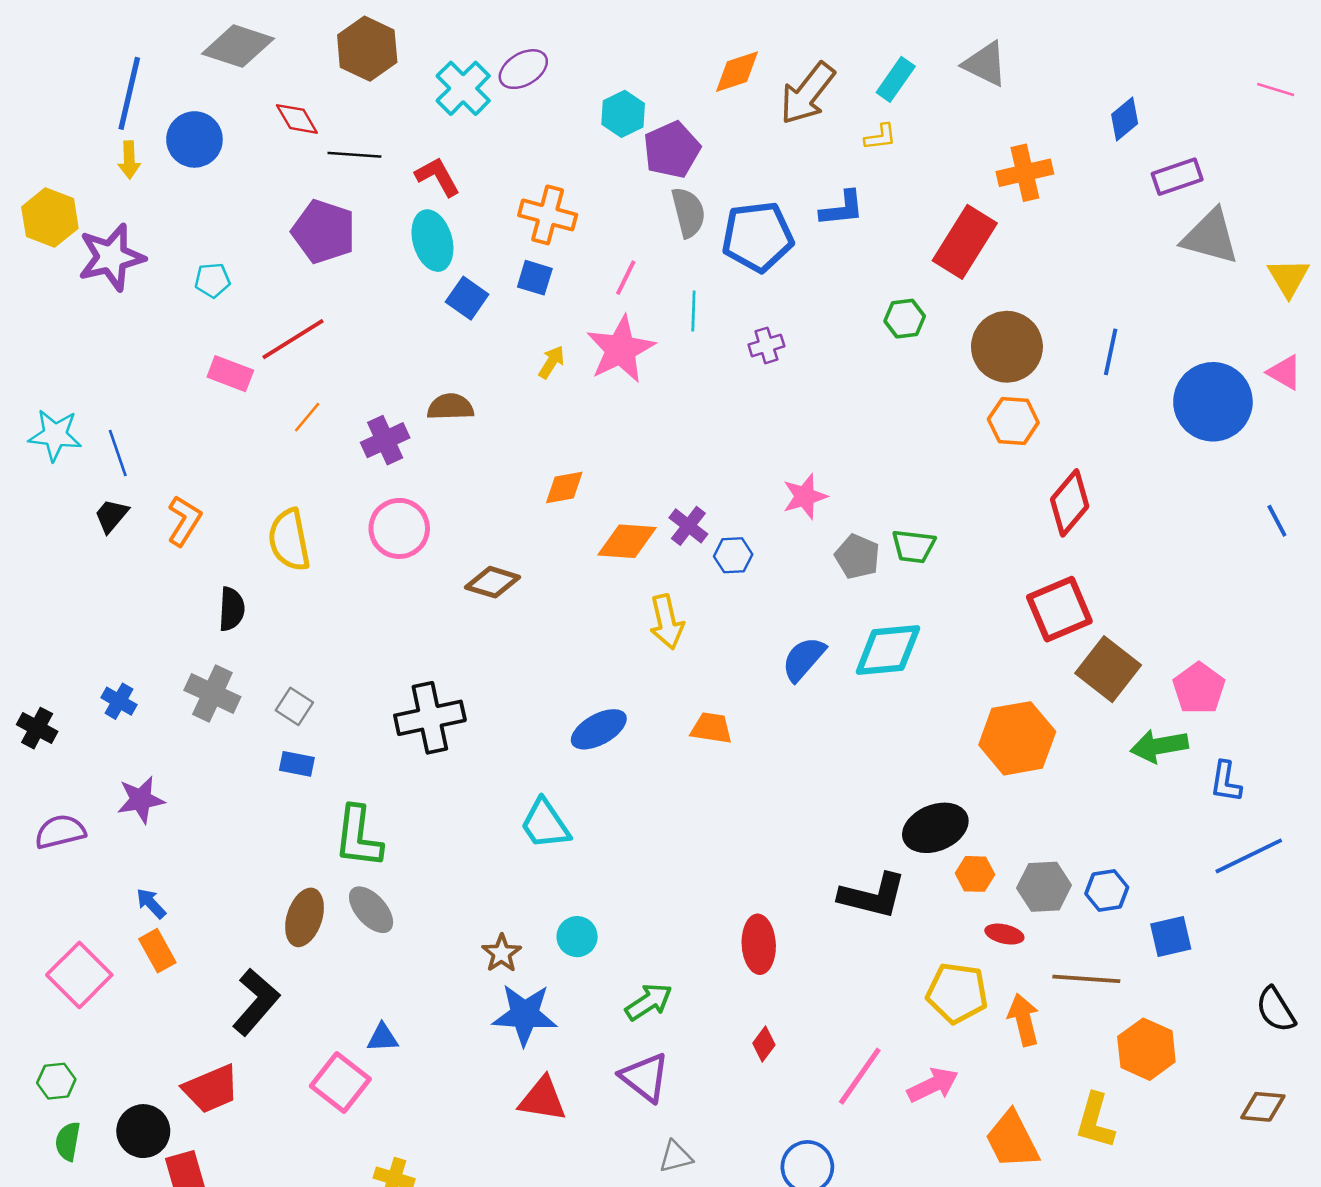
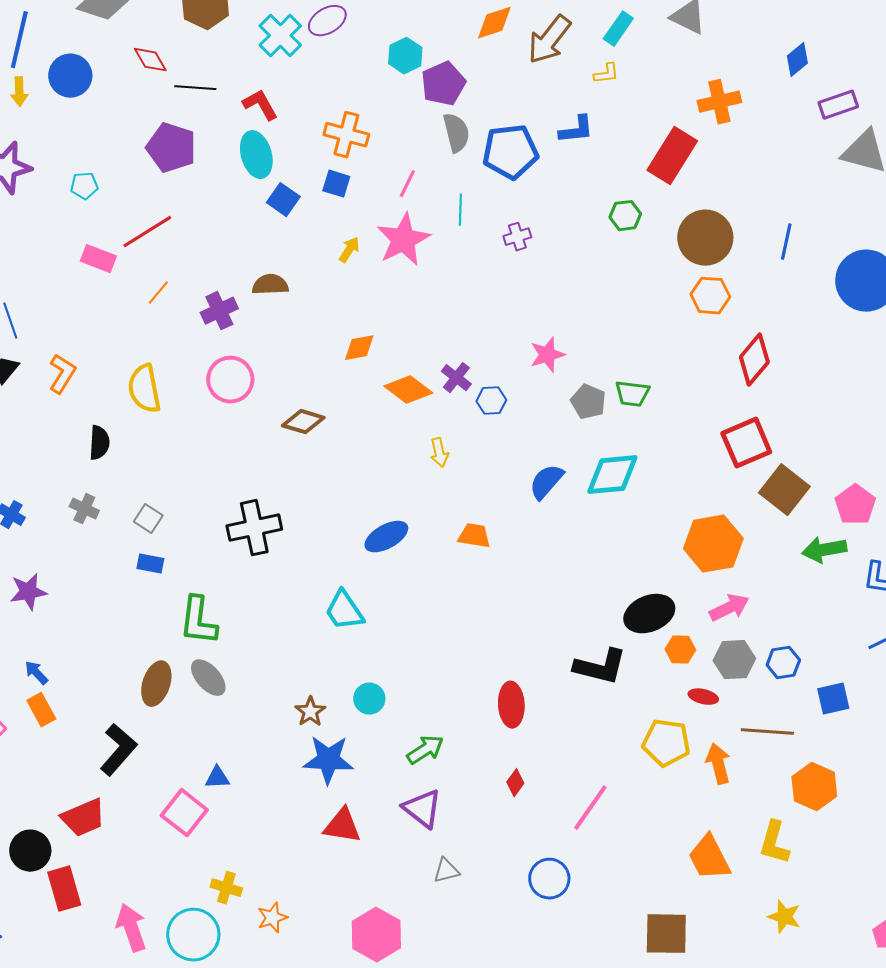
orange diamond: (627, 541) -> (408, 390), turned 33
yellow arrow: (667, 622) -> (439, 453), size x0.7
gray cross: (212, 693) -> (84, 509), size x0.7
pink arrow: (933, 1085) -> (729, 608), moved

